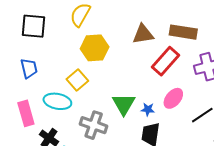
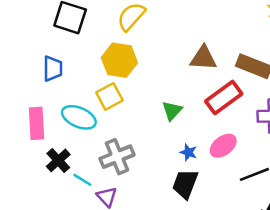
yellow hexagon: (95, 48) -> (119, 60), moved
green triangle: (124, 104) -> (172, 111), moved, size x0.7
gray cross: (94, 125) -> (117, 157), turned 36

